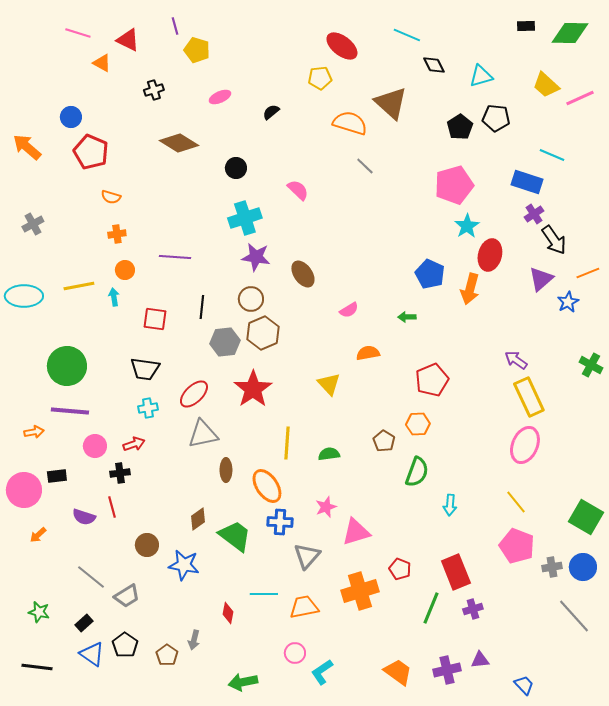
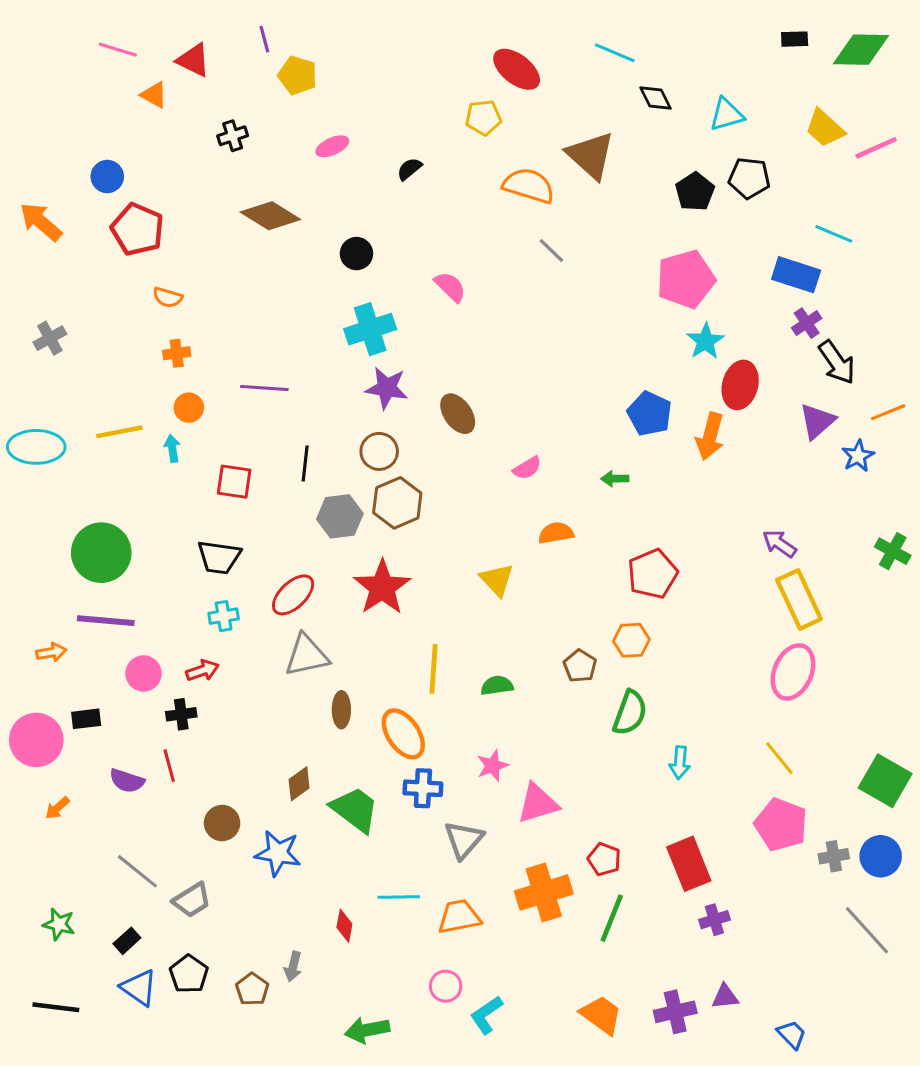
green line: (431, 608) -> (612, 918), moved

